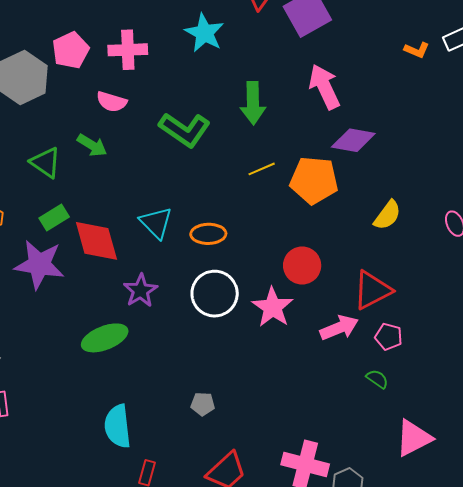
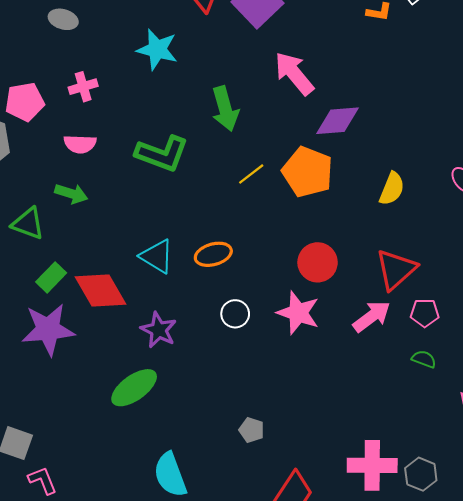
pink pentagon: (71, 50) -> (25, 102), turned 30
pink cross: (128, 50) -> (83, 87), size x0.7
orange pentagon: (314, 180) -> (308, 172), turned 30
white circle: (215, 294) -> (235, 314), size x0.6
gray pentagon: (203, 404) -> (252, 430), turned 30

